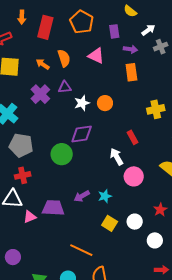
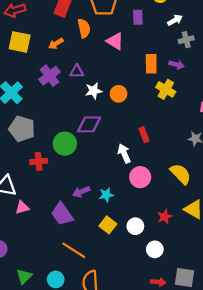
purple arrow: (130, 49) -> (177, 65), moved
orange semicircle: (64, 58) -> (84, 28), moved
orange arrow: (43, 64) -> (56, 44), turned -72
yellow cross: (156, 109) -> (166, 89), moved, turned 36
red cross: (23, 175) -> (39, 161), moved
purple trapezoid: (53, 208) -> (62, 214), moved, turned -135

